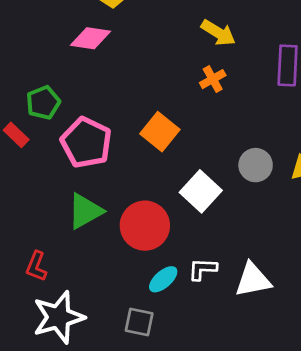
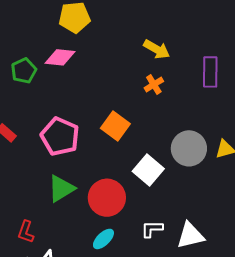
green pentagon: (43, 103) -> (24, 71), moved
gray circle: (256, 165) -> (189, 148), size x1.4
cyan ellipse: (163, 279) -> (103, 239), moved

